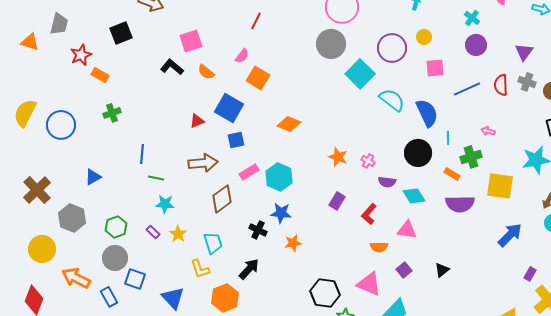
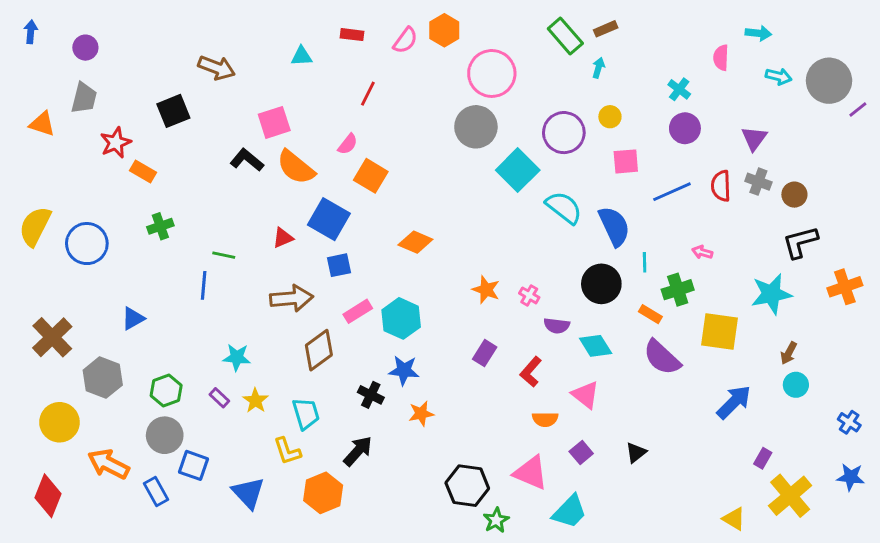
orange semicircle: (206, 72) -> (296, 167), size x1.6
green line: (156, 178) -> (224, 255), moved
purple semicircle: (460, 204) -> (662, 357), turned 44
pink triangle: (407, 230) -> (585, 395), turned 30

